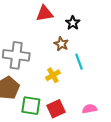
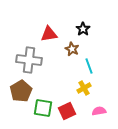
red triangle: (44, 13) -> (49, 34), moved
yellow cross: (53, 75) -> (84, 88), moved

